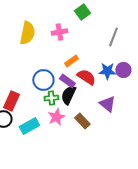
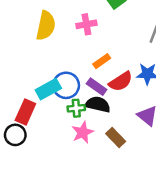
red semicircle: (86, 77) -> (121, 82), turned 114
black semicircle: (68, 95) -> (98, 104), turned 78
cyan rectangle: (29, 126) -> (48, 89), moved

